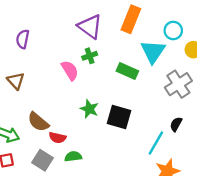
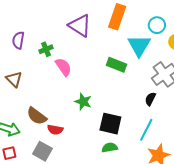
green cross: (90, 56) -> (46, 49), moved
black square: (119, 117) -> (110, 124), moved
black semicircle: (176, 124) -> (150, 99), moved
green semicircle: (73, 156) -> (110, 148), moved

